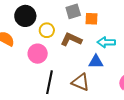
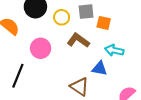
yellow circle: (47, 30) -> (62, 17), moved
black line: (50, 82) -> (18, 76), moved

